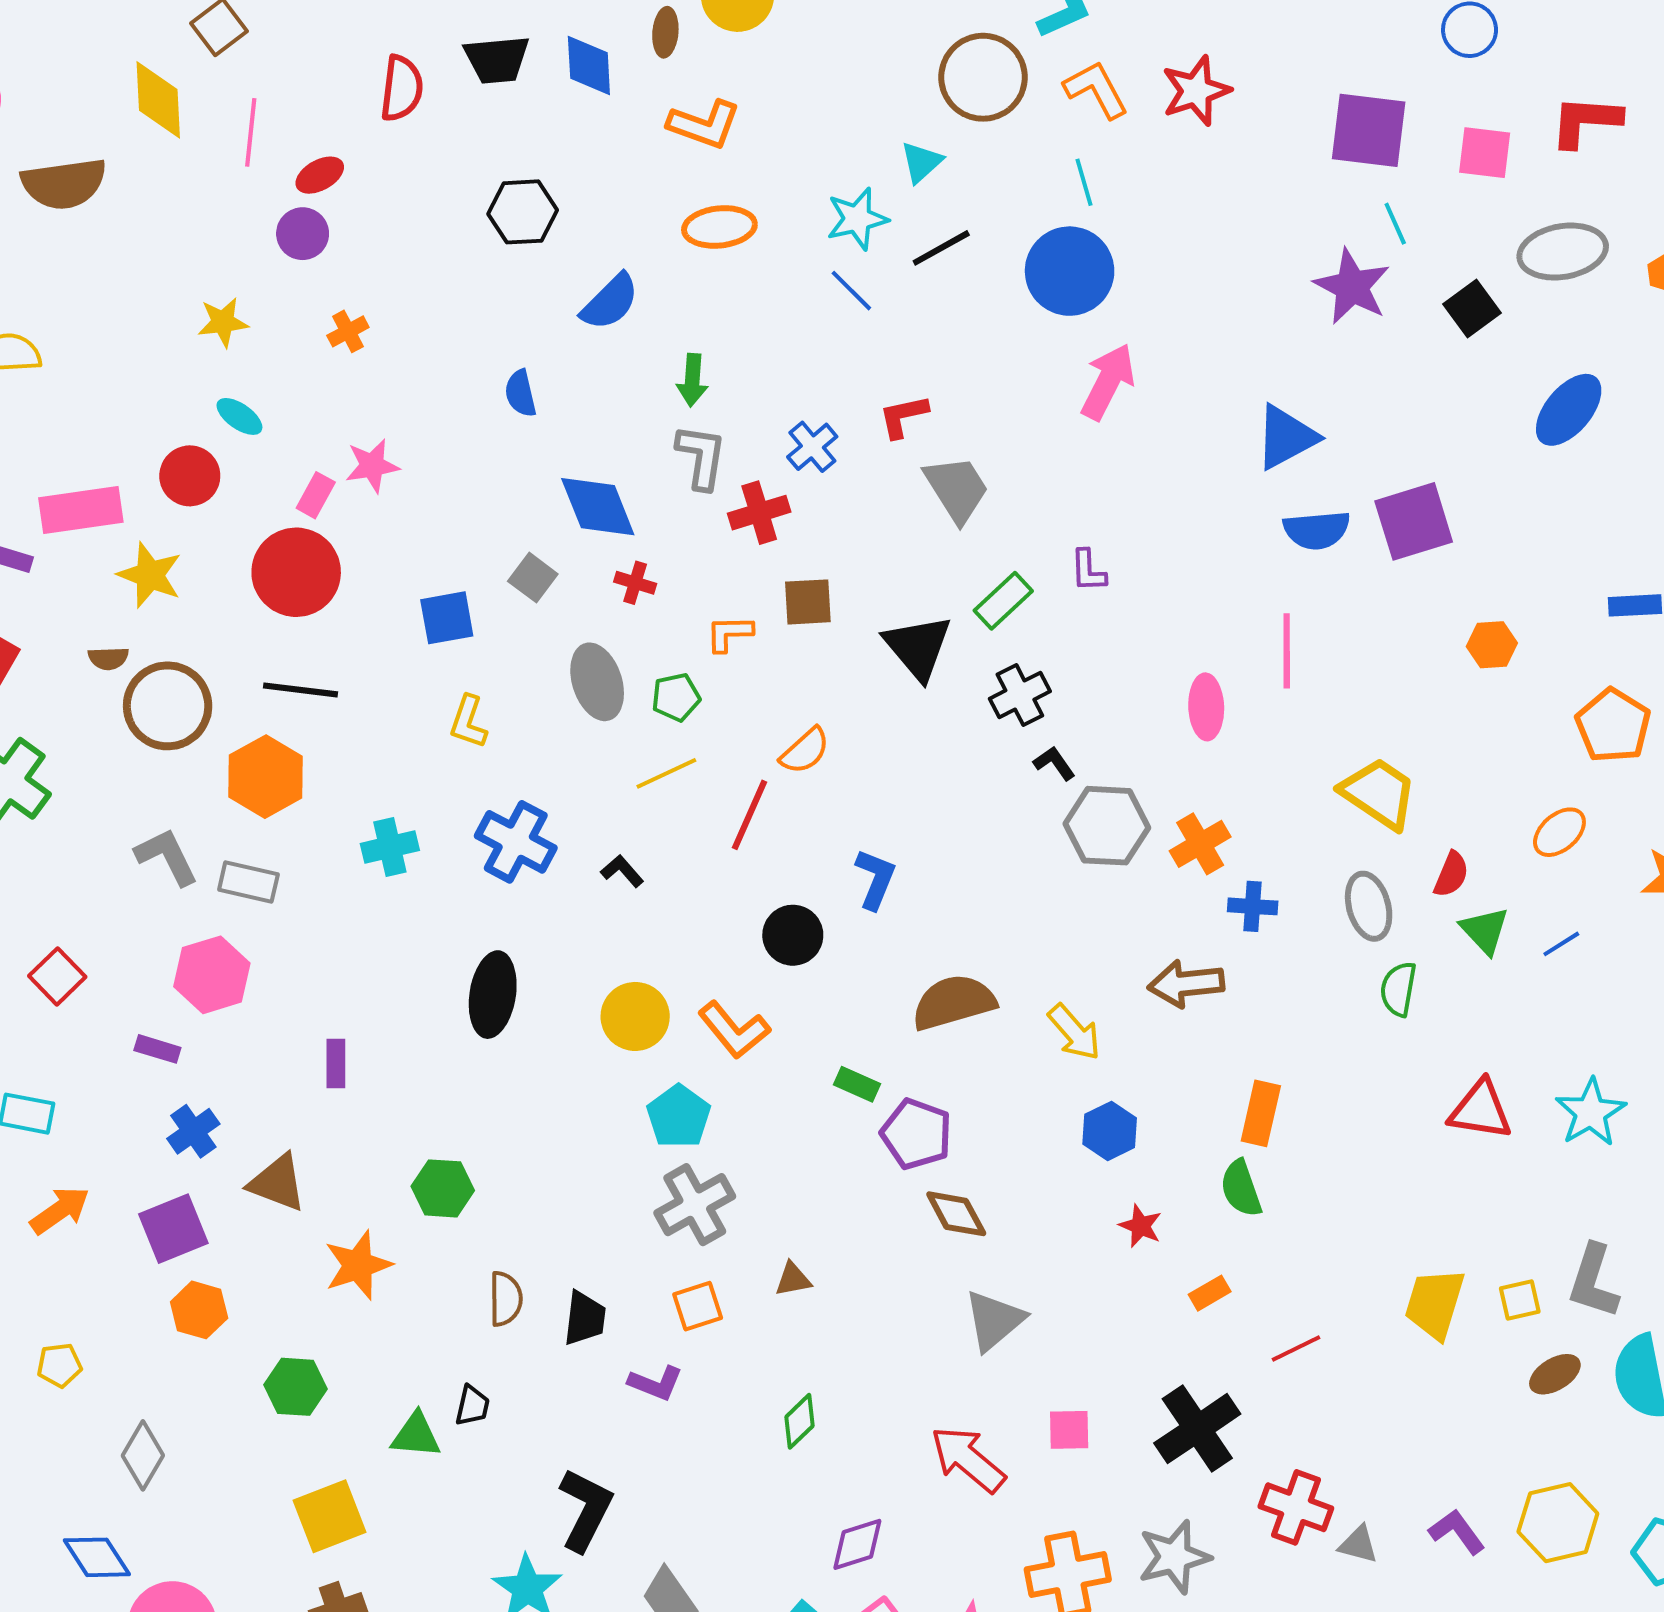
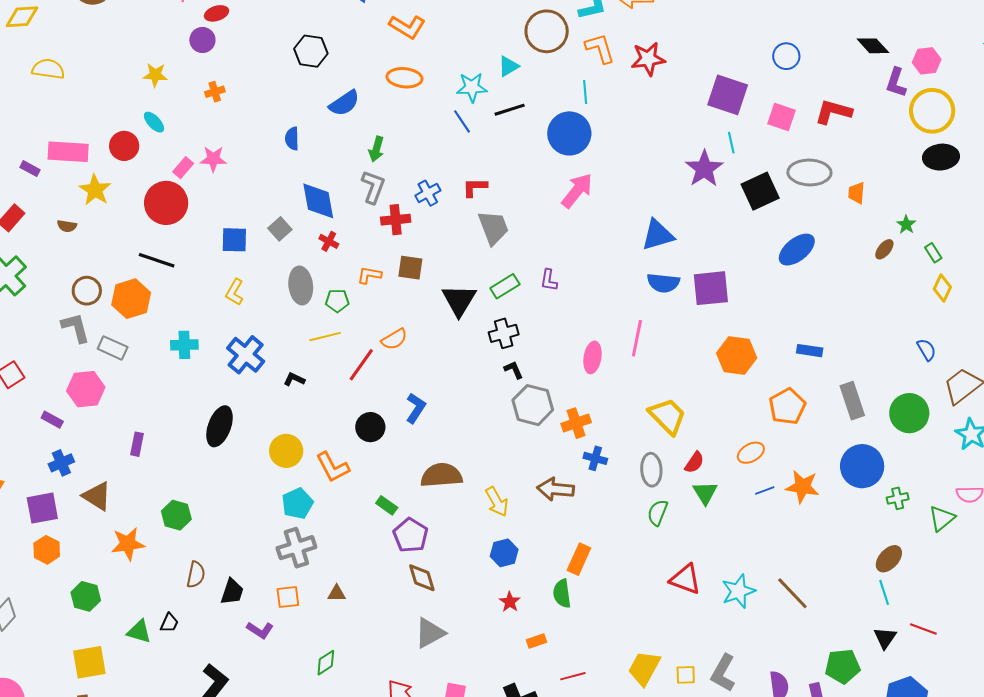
black square: (1472, 308) -> (760, 191), size x1.4
orange hexagon: (1492, 645) -> (737, 356), size x1.6
brown circle: (168, 706) -> (87, 291), moved, size x0.7
black L-shape: (622, 871) -> (294, 379), turned -35
blue line: (1561, 944) -> (765, 490), moved

